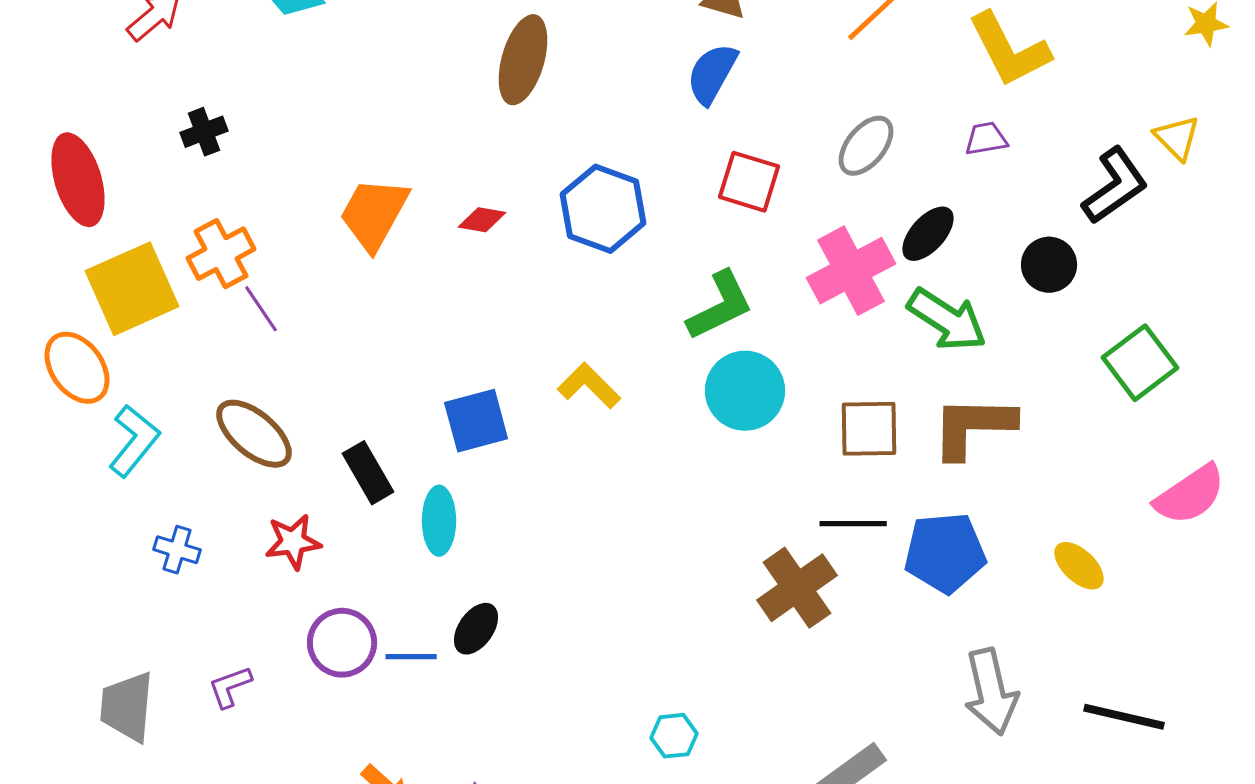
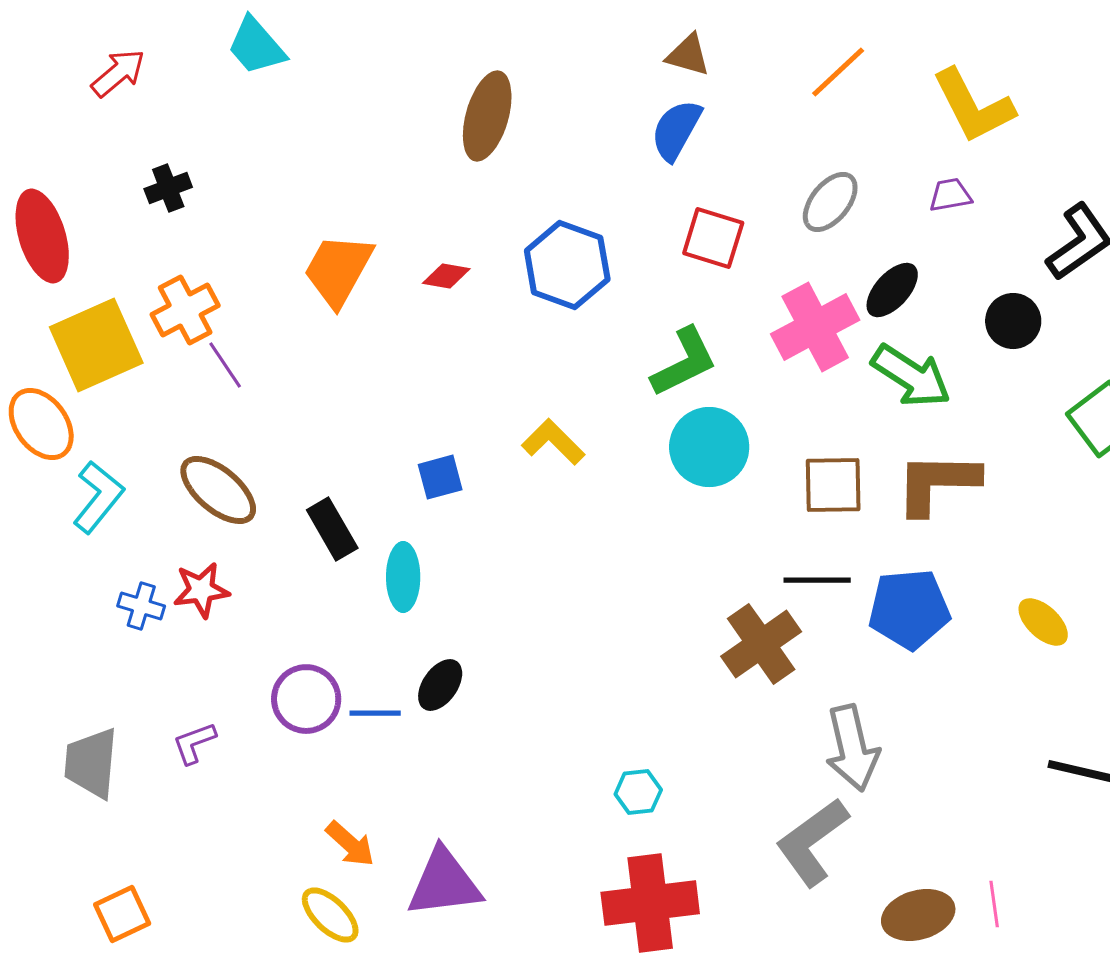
blue square: (476, 421) -> (440, 477), size x0.7
red star: (293, 542) -> (201, 590), moved
gray arrow: (991, 692) -> (852, 748), moved

